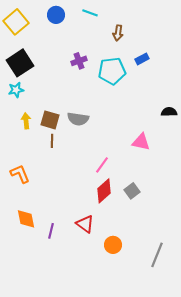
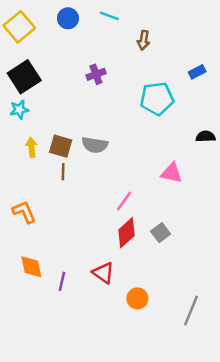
blue rectangle: (142, 59) -> (197, 72), moved
cyan pentagon: (112, 71) -> (157, 99), moved

